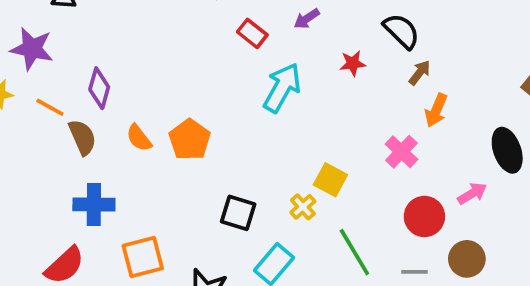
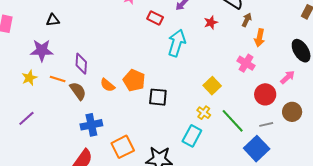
yellow square: (330, 180) -> (212, 86), turned 30
yellow cross: (303, 207) -> (204, 113), moved
black square: (238, 213) -> (158, 97), moved

